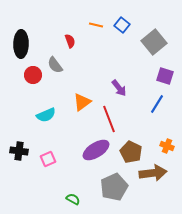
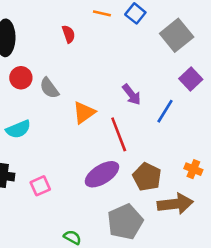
gray semicircle: (55, 65) -> (49, 88), moved
purple square: (165, 76) -> (191, 79), turned 30
blue line: (157, 104) -> (165, 111), moved
cyan semicircle: (46, 115) -> (18, 129), moved

